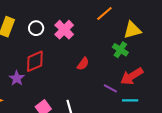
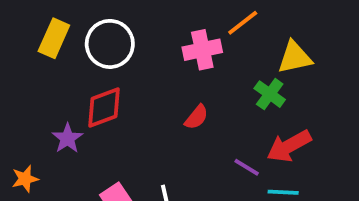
white circle: (36, 28) -> (110, 44), size x1.6
pink cross: (64, 30) -> (202, 50), moved, turned 30

